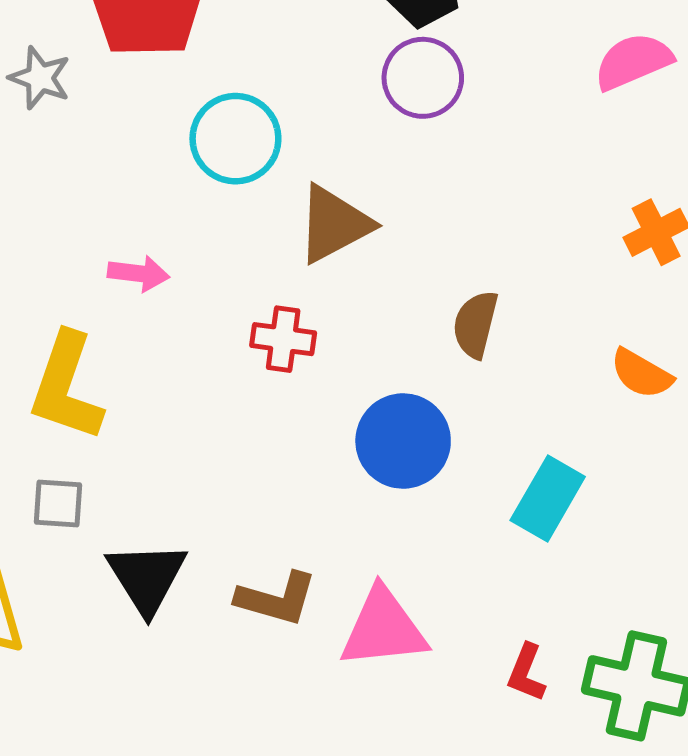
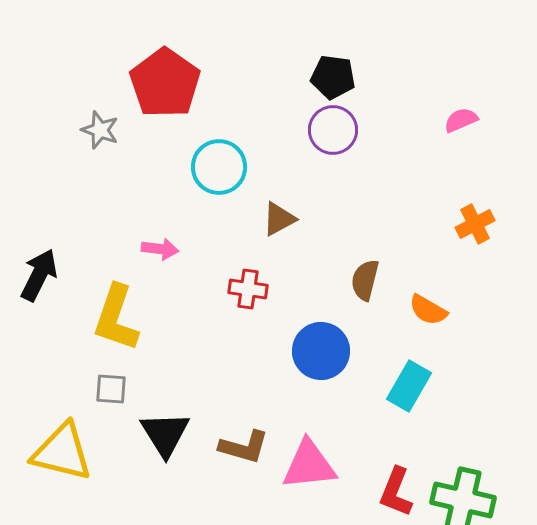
pink semicircle: (633, 61) -> (461, 120), size x0.7
brown triangle: (334, 224) -> (279, 219), size x0.7
orange semicircle: (641, 374) -> (428, 310), moved
red L-shape: (526, 673) -> (396, 492), size x1.4

